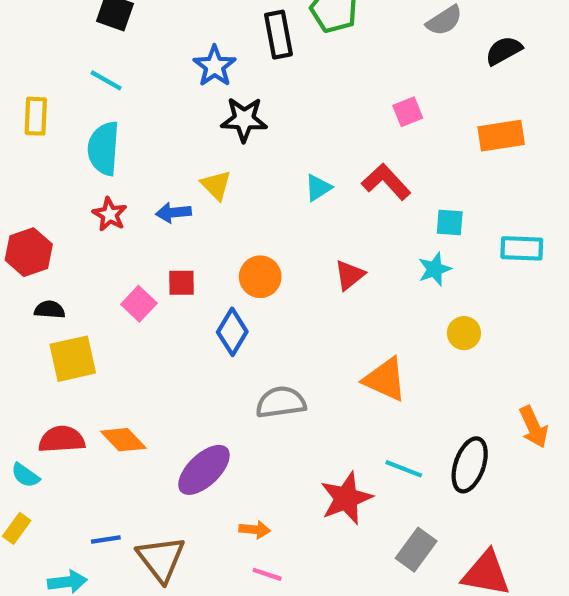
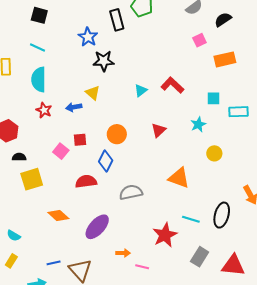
pink square: (408, 112) -> (199, 40), moved
cyan square: (450, 222) -> (213, 98), moved
red semicircle: (62, 439) -> (86, 181), moved
pink line: (267, 574) -> (142, 267), moved

